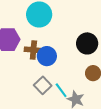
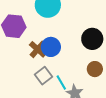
brown cross: (33, 50) -> (38, 49), moved, turned 30

